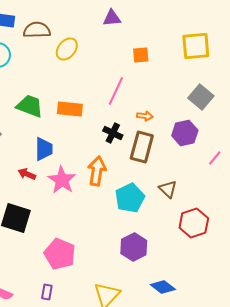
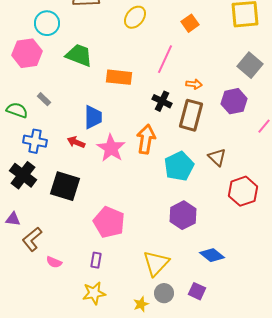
yellow ellipse: (67, 49) -> (135, 17), moved
orange square: (141, 55) -> (190, 23), turned -30
green trapezoid: (30, 106) -> (79, 55), moved

